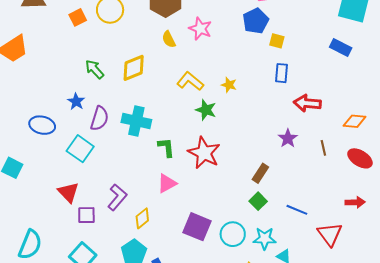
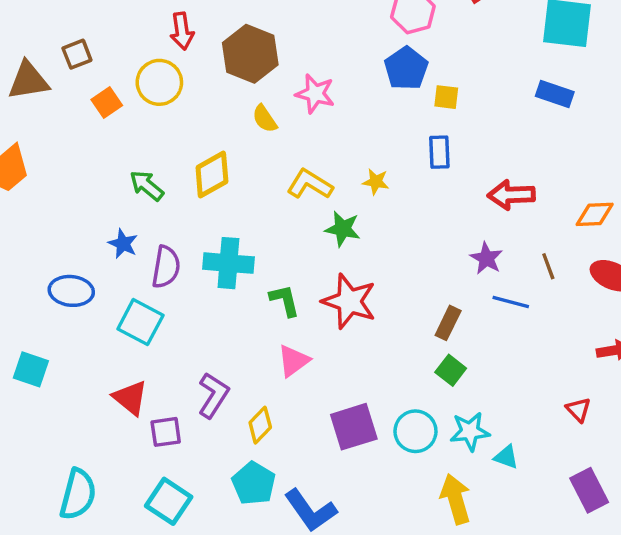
blue rectangle: (282, 73) -> (439, 152), moved
blue line: (297, 210) -> (511, 302), moved
purple square: (197, 227) -> (354, 427), turned -32
red triangle: (330, 234) -> (578, 410), size x0.6

